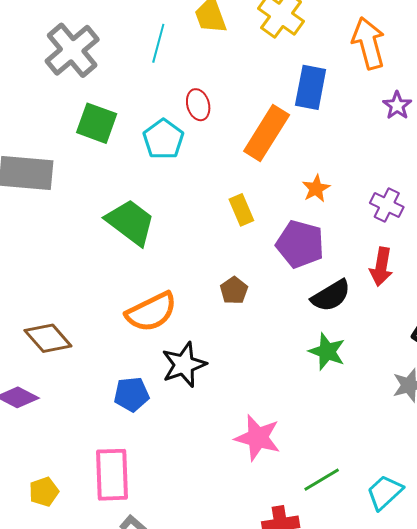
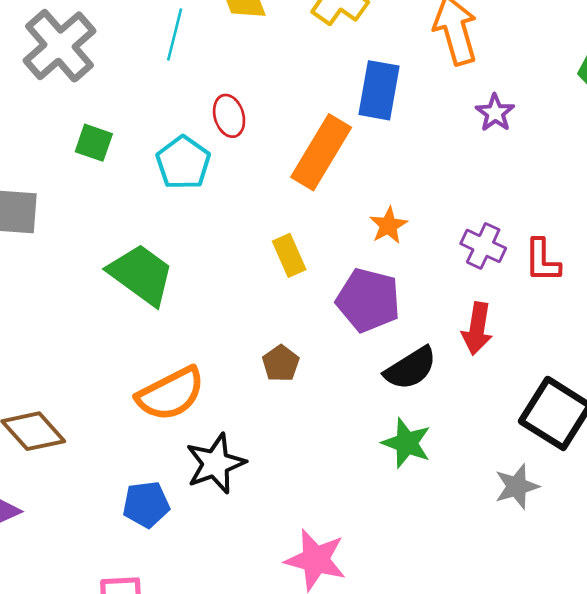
green square: (97, 123) -> (94, 143), size x0.7

